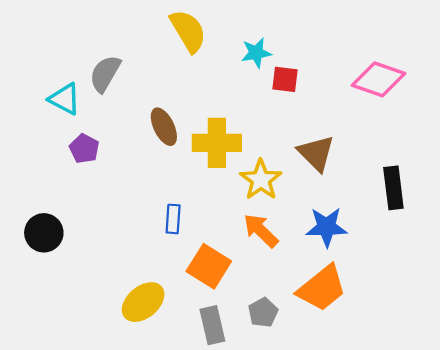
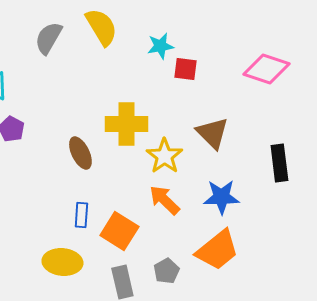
gray semicircle: (105, 74) -> (48, 38), moved
brown ellipse: (164, 127) -> (80, 153), moved
blue rectangle: (173, 219) -> (81, 215), moved
yellow ellipse: (143, 302) -> (62, 262), turned 45

